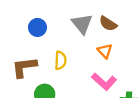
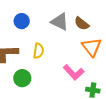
gray triangle: (82, 24) -> (60, 22), turned -30
orange triangle: (105, 51) -> (92, 47), moved, size x1.5

